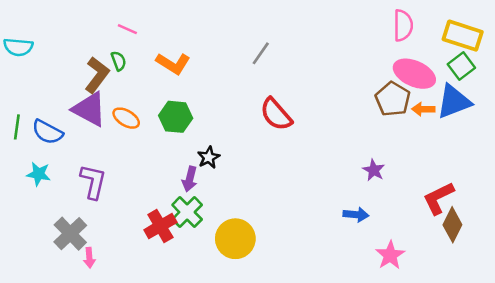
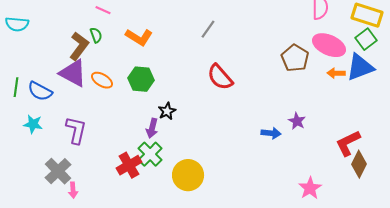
brown pentagon: (393, 99) -> (295, 58), moved
blue arrow: (356, 215) -> (271, 133), moved

